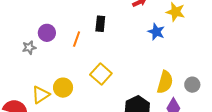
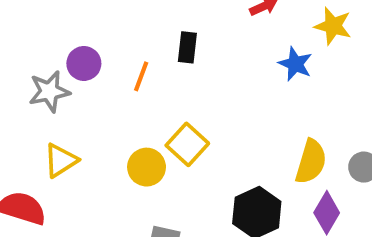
gray star: (29, 48) -> (49, 91), size x1.5
yellow circle: (63, 88) -> (147, 167), moved
yellow triangle: (41, 95) -> (61, 160), moved

